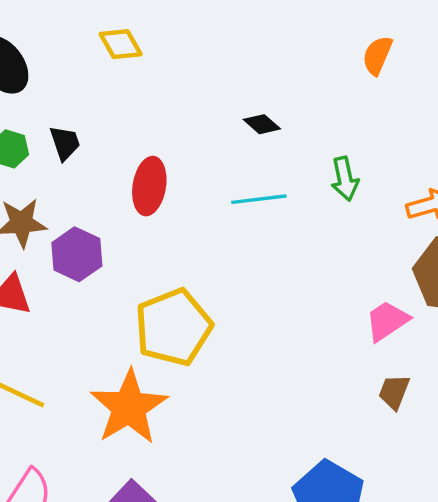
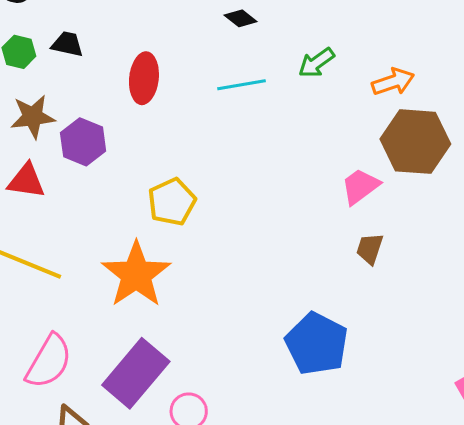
black trapezoid: (65, 143) -> (67, 44), turned -56
green arrow: (345, 179) -> (316, 63), turned 69
yellow pentagon: (173, 327) -> (172, 202), size x0.7

